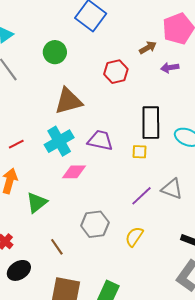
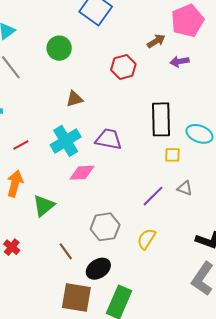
brown triangle: (68, 101) -> (74, 99), size x0.6
yellow square: (139, 152) -> (172, 155), moved
gray triangle: (172, 189) -> (185, 188), size x0.7
black ellipse: (19, 270) -> (98, 269), moved

